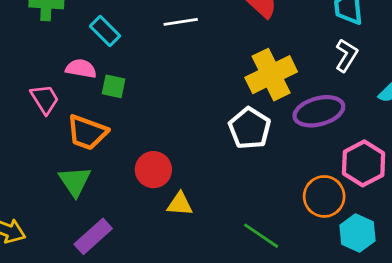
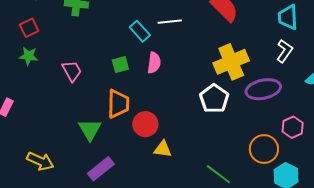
cyan rectangle: (105, 31) -> (140, 31), moved
pink semicircle: (81, 69) -> (154, 63), moved, turned 85
green square: (114, 86) -> (120, 65), turned -30
orange trapezoid: (87, 132) -> (118, 104), moved, turned -112
pink hexagon: (364, 163) -> (293, 127), size x0.7

